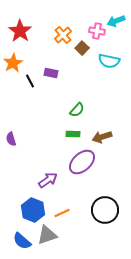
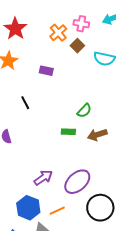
pink cross: (97, 31) -> (81, 24), moved
black line: (30, 81) -> (25, 103), moved
green semicircle: (77, 110) -> (84, 111), moved
purple ellipse: (82, 162) -> (77, 182), moved

